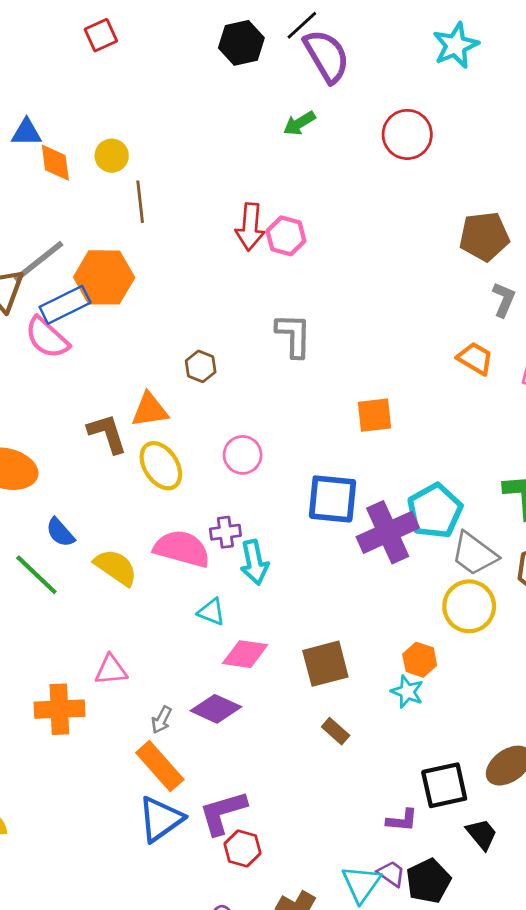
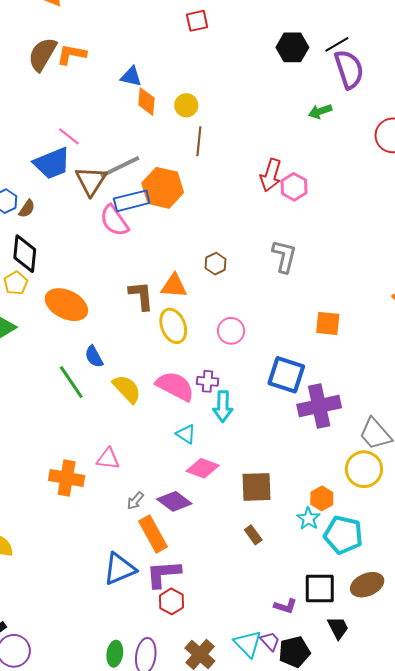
cyan pentagon: (435, 511) -> (343, 535), moved, turned 30
orange rectangle: (160, 766) -> (153, 534), moved
cyan triangle: (361, 884) -> (248, 644), turned -32

